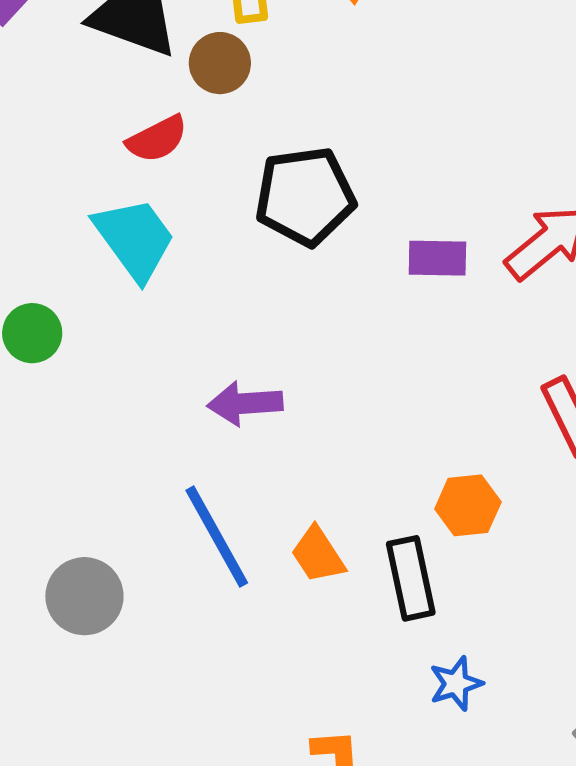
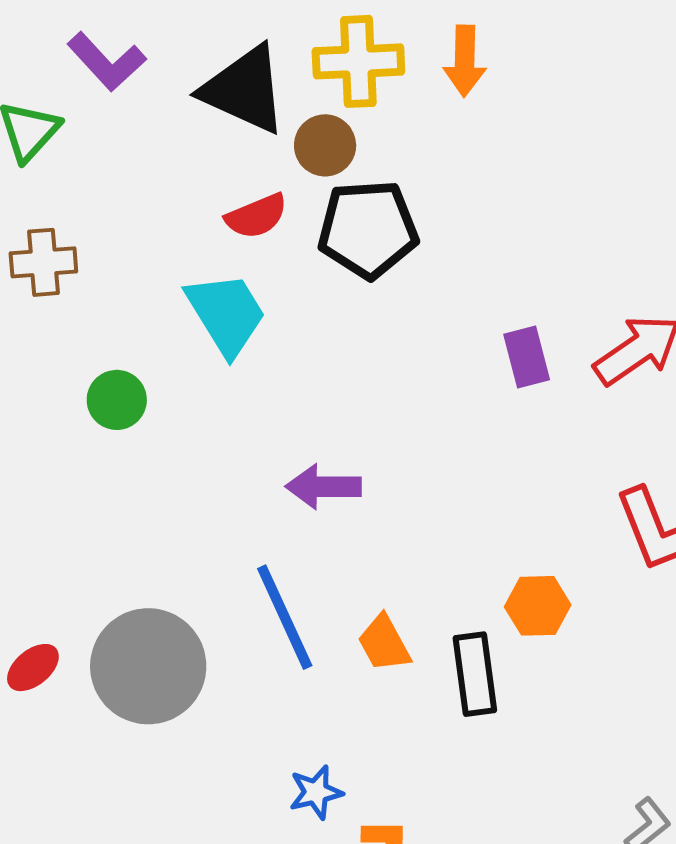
black pentagon: (305, 196) -> (368, 229), moved
purple rectangle: (437, 258) -> (527, 357), turned 70
gray circle: (84, 596) -> (148, 666), size x1.5
blue star: (456, 684) -> (316, 792), moved

